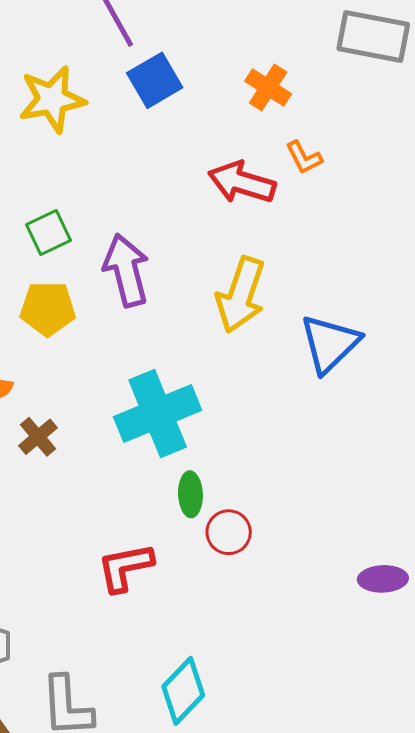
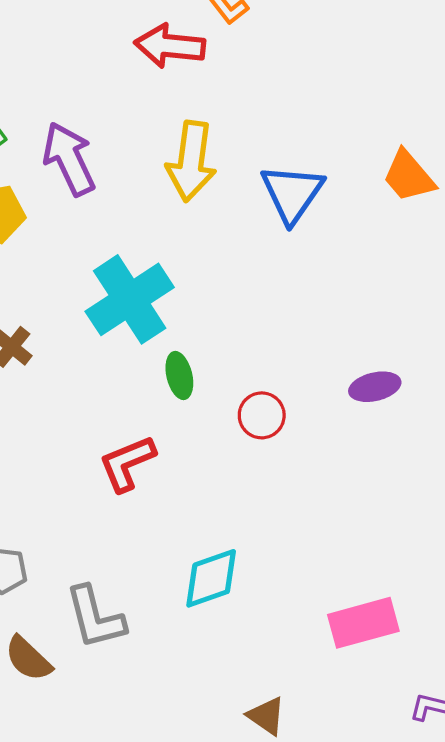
red circle: (229, 532) -> (262, 415), moved
purple ellipse: (383, 579) -> (375, 387), moved
cyan diamond: (183, 691) -> (211, 578), turned 38

